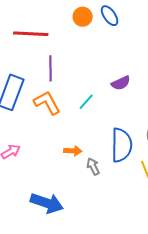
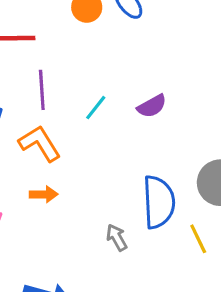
cyan line: (86, 102) -> (96, 108), moved
orange arrow: (73, 151) -> (44, 194), moved

